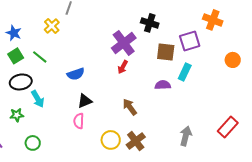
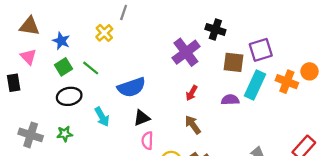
orange cross: (213, 20) -> (287, 82), moved
red arrow: (123, 67) -> (192, 93), moved
cyan rectangle: (185, 72) -> (255, 85), size x1.4
blue semicircle: (76, 74) -> (132, 87), size x1.4
cyan arrow: (38, 99) -> (102, 117), moved
pink semicircle: (79, 121) -> (147, 141), moved

